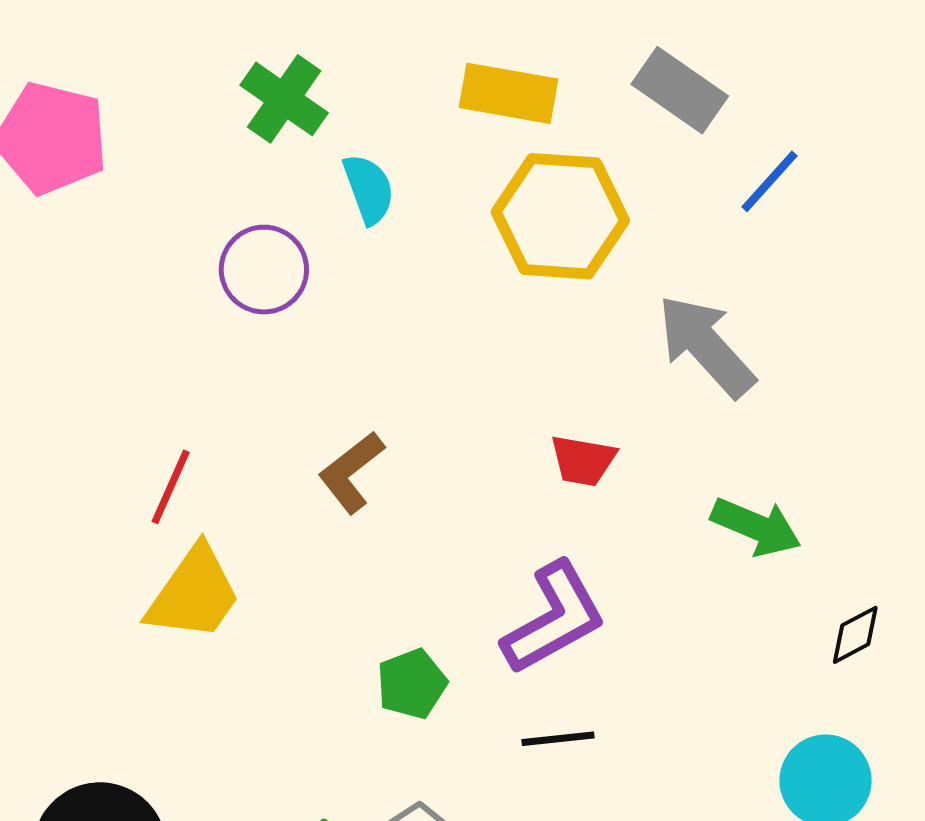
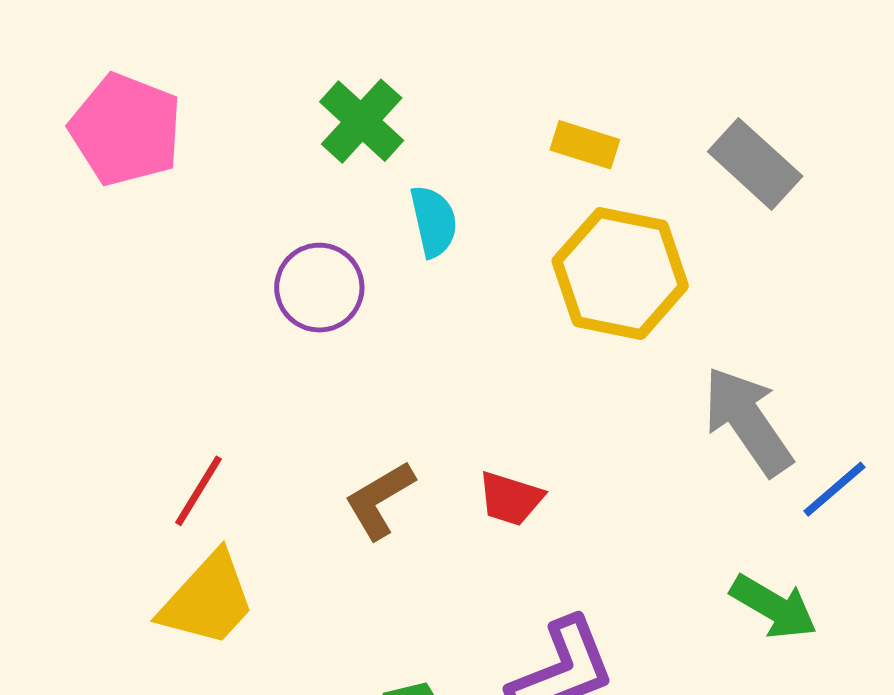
yellow rectangle: (509, 93) -> (585, 145), size x0.7
blue line: (770, 181) -> (834, 489), moved
red trapezoid: (583, 460) -> (511, 499), moved

